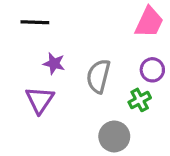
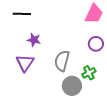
gray semicircle: (98, 76) -> (62, 61), moved
green cross: (140, 100) -> (89, 73), moved

